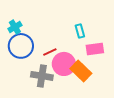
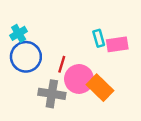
pink rectangle: (95, 49) -> (117, 44), moved
red line: (50, 52) -> (62, 64), turned -48

